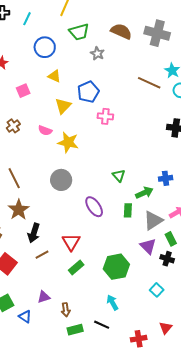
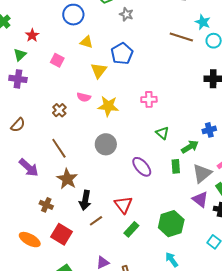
pink square: (23, 91) -> (57, 60), turned -32
pink cross: (105, 116) -> (149, 99), moved
brown cross: (13, 126) -> (59, 110), moved

